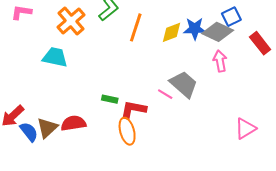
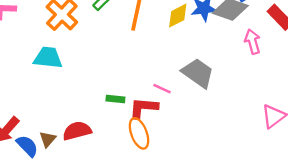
pink arrow: (220, 61) -> (252, 42), moved
pink line: (165, 94) -> (162, 89), moved
brown triangle: (47, 128) -> (48, 139), size x0.7

